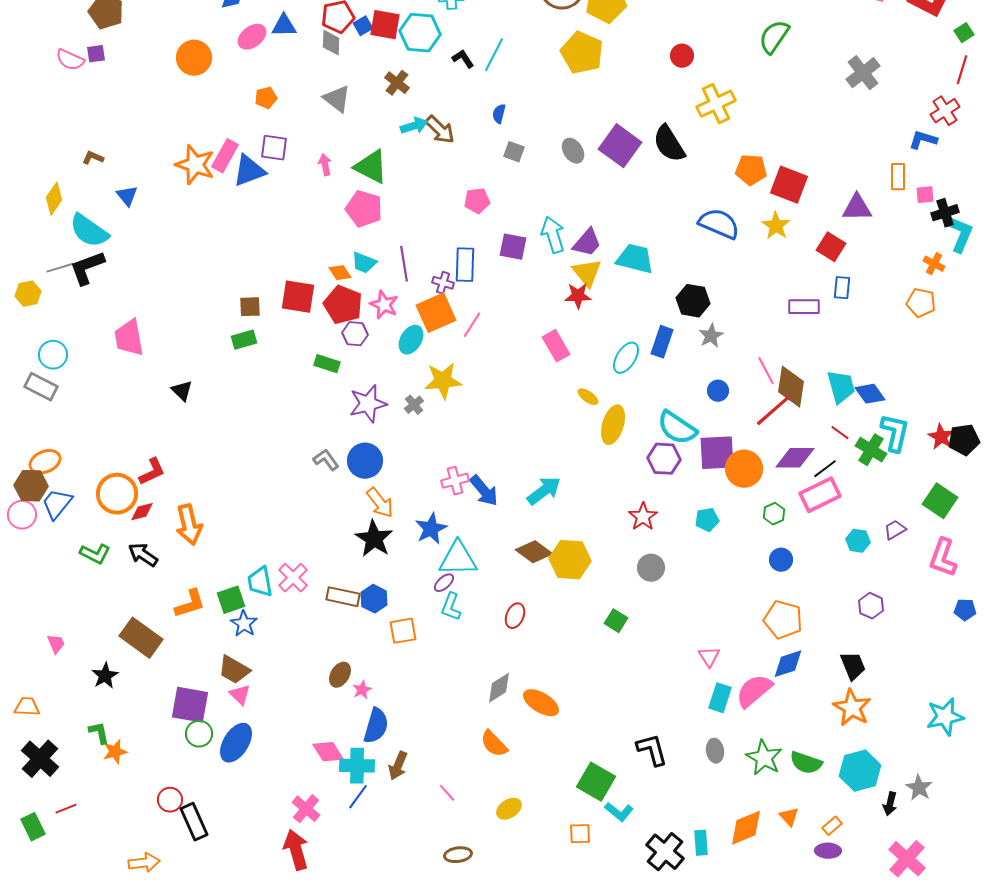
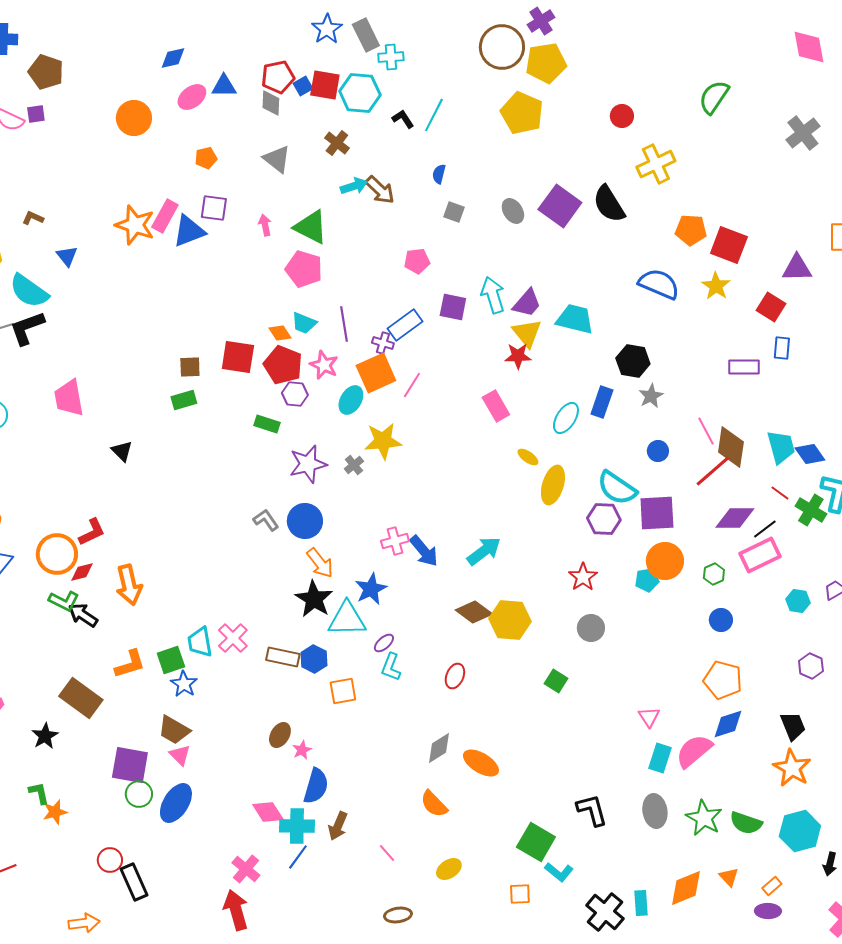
blue rectangle: (465, 265) -> (405, 325), turned 52
orange circle: (744, 469) -> (665, 561), moved
green L-shape: (95, 554) -> (64, 601), moved
cyan triangle: (458, 559) -> (347, 619), moved
gray ellipse: (715, 751) -> (655, 811), size x1.4

